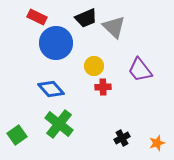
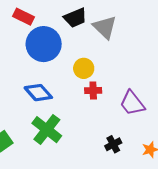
purple trapezoid: (140, 70) -> (132, 103), moved

